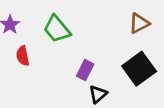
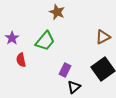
green trapezoid: (57, 29) -> (45, 41), turned -100

